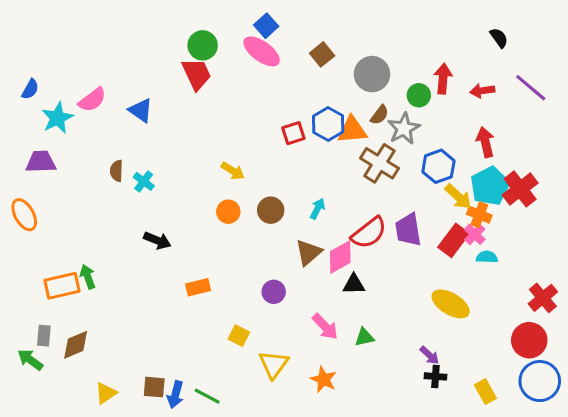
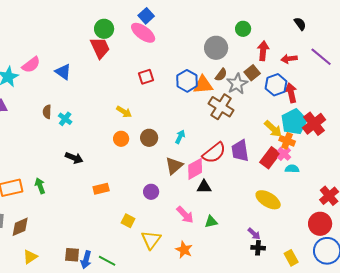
brown square: (322, 54) -> (252, 73), moved
green circle: (419, 95) -> (243, 29), moved
red square: (293, 133) -> (146, 77), moved
blue hexagon: (438, 166) -> (276, 85), moved
green arrow: (88, 277) -> (40, 186), moved
yellow triangle: (106, 393) -> (30, 257), moved

